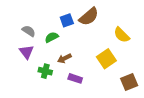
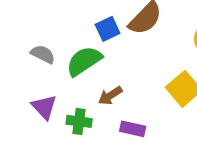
green semicircle: (52, 37) -> (84, 61), size x1.5
purple triangle: (26, 52) -> (44, 107), moved

